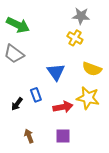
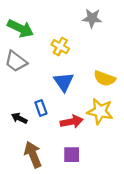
yellow cross: (75, 38) -> (60, 47), moved
black arrow: (17, 104) -> (19, 118), turned 80
brown arrow: (29, 136) -> (33, 155), size x1.6

